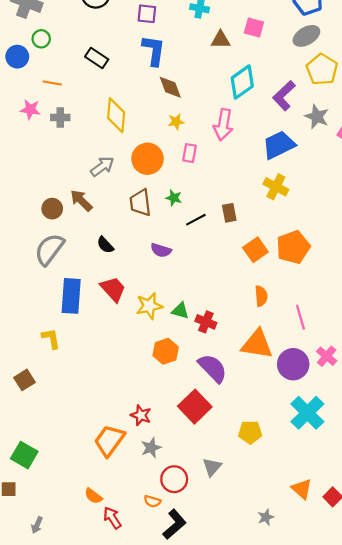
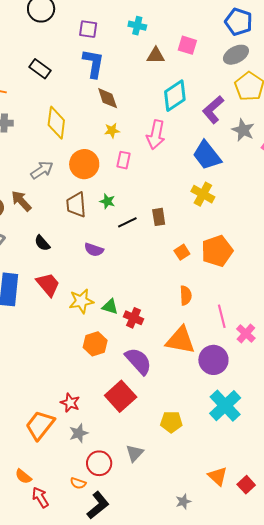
blue trapezoid: (279, 145) -> (207, 155), turned -104
orange square: (255, 250) -> (182, 252), size x0.7
pink cross: (327, 356) -> (246, 334), moved

